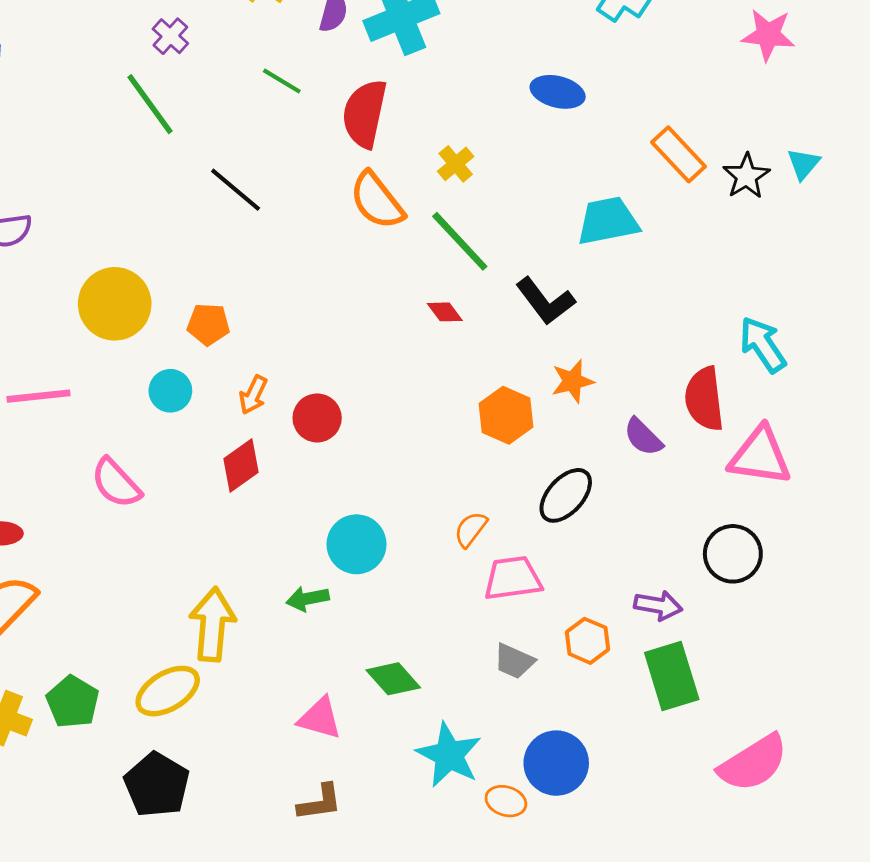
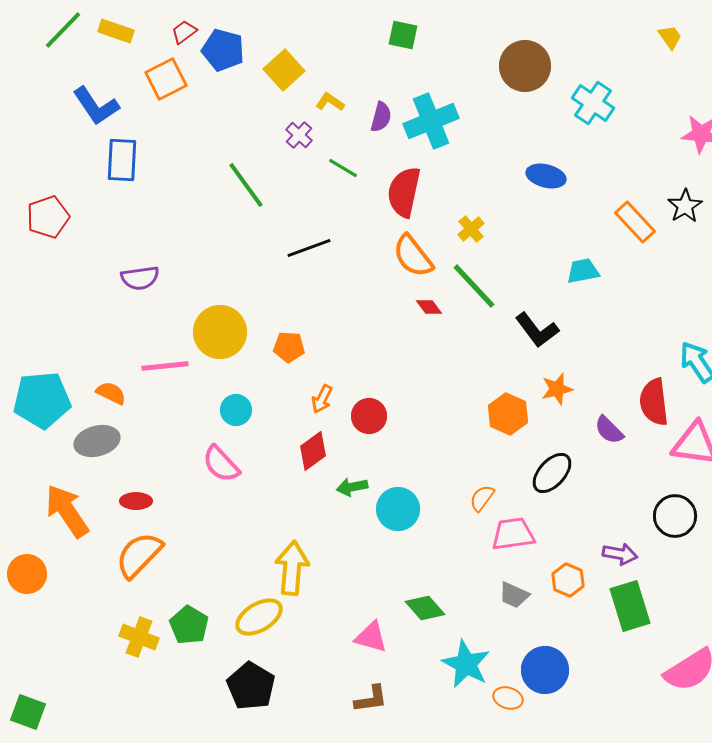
purple cross: (170, 36) -> (299, 135), moved
black star: (746, 176) -> (685, 206), moved
black line: (236, 190) -> (309, 248), turned -60
cyan trapezoid: (608, 221) -> (583, 271), size x0.7
red diamond: (445, 312) -> (429, 307), moved
cyan circle: (170, 391) -> (236, 410), moved
pink line: (39, 396) -> (165, 366), moved
green arrow: (308, 599) -> (352, 487), moved

